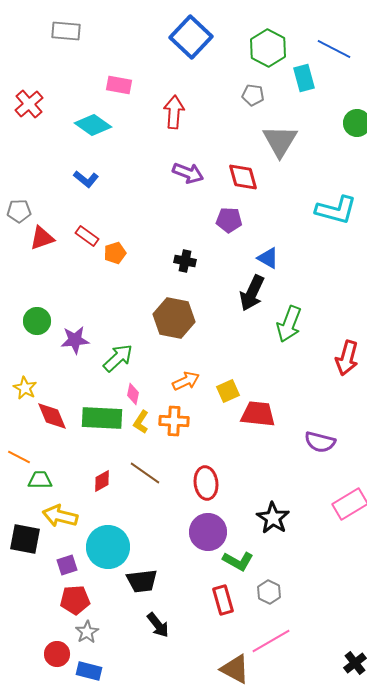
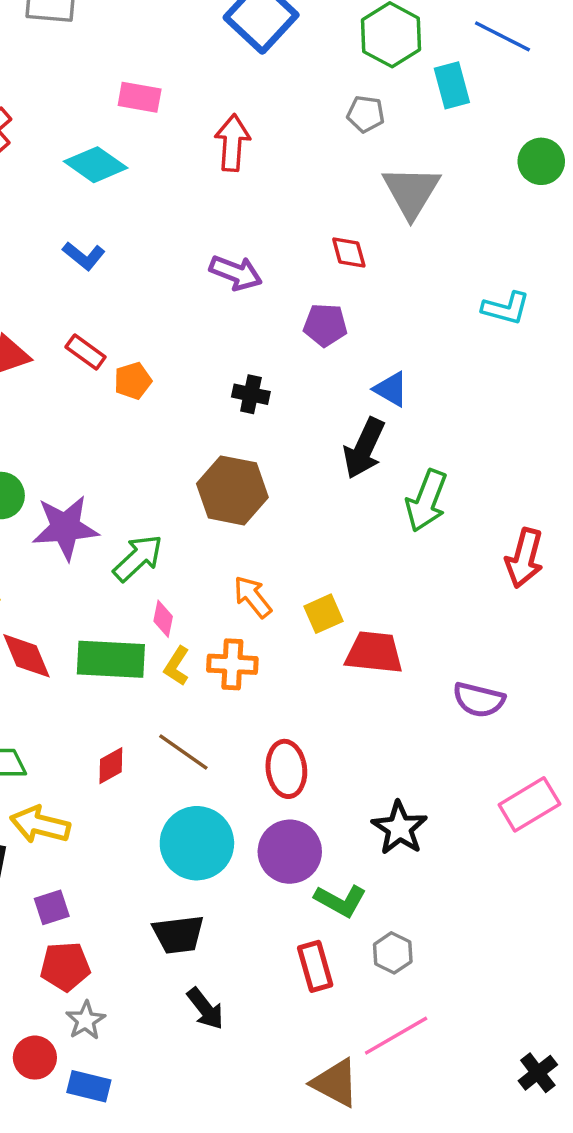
purple arrow: (188, 173) -> (236, 273), moved
red diamond: (243, 177) -> (349, 252), size x0.7
cyan L-shape: (336, 210) -> (506, 308), size x0.7
purple star: (75, 340) -> (65, 528), size x1.4
orange arrow: (186, 381) -> (253, 597), turned -104
cyan circle: (108, 547) -> (197, 843), moved

